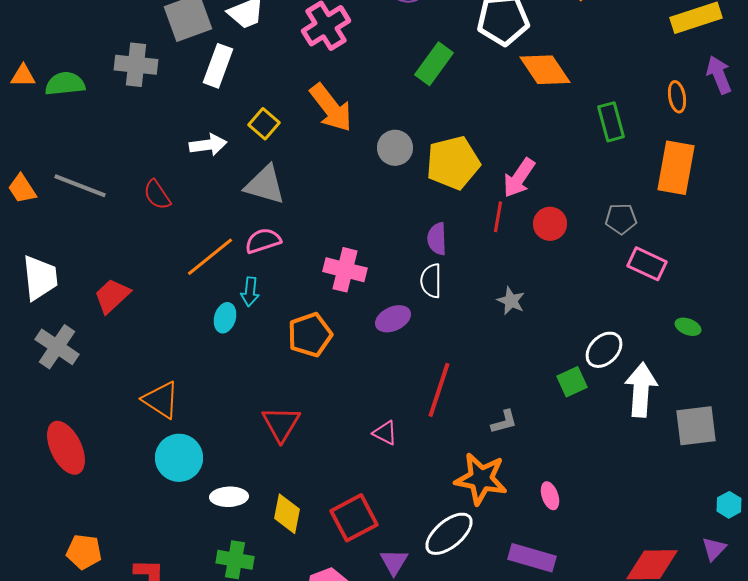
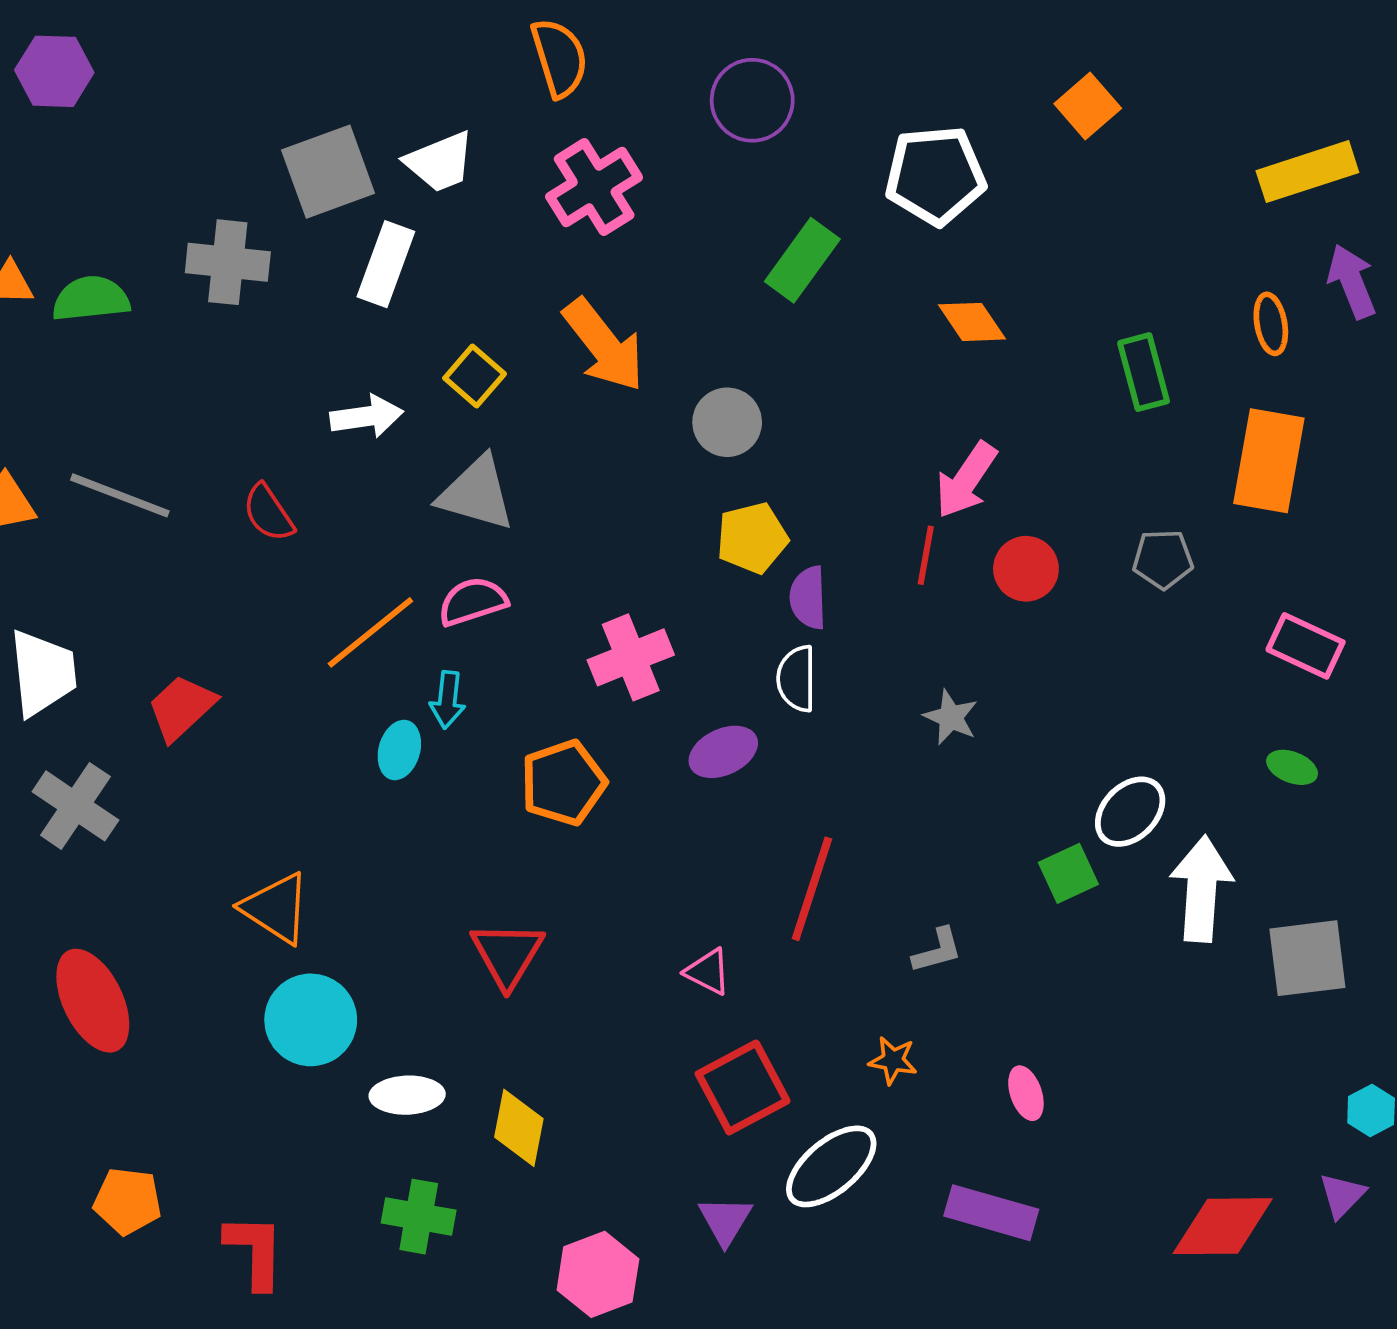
orange diamond: (545, 70) -> (972, 322), moved, size x0.7
yellow pentagon: (453, 163) -> (752, 538), moved, size x0.7
pink rectangle: (647, 264) -> (1306, 646), moved
pink cross: (345, 270) -> (631, 657), turned -36
orange star: (481, 479) -> (893, 1060), size x0.5
red square: (354, 518) -> (743, 1087), moved

